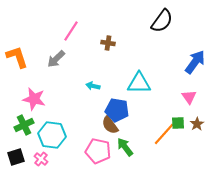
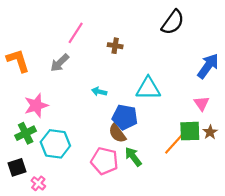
pink star: (34, 99) -> (36, 105), turned -30
green square: (178, 123) -> (190, 131), size x1.5
pink cross: (41, 159) -> (38, 183), moved

